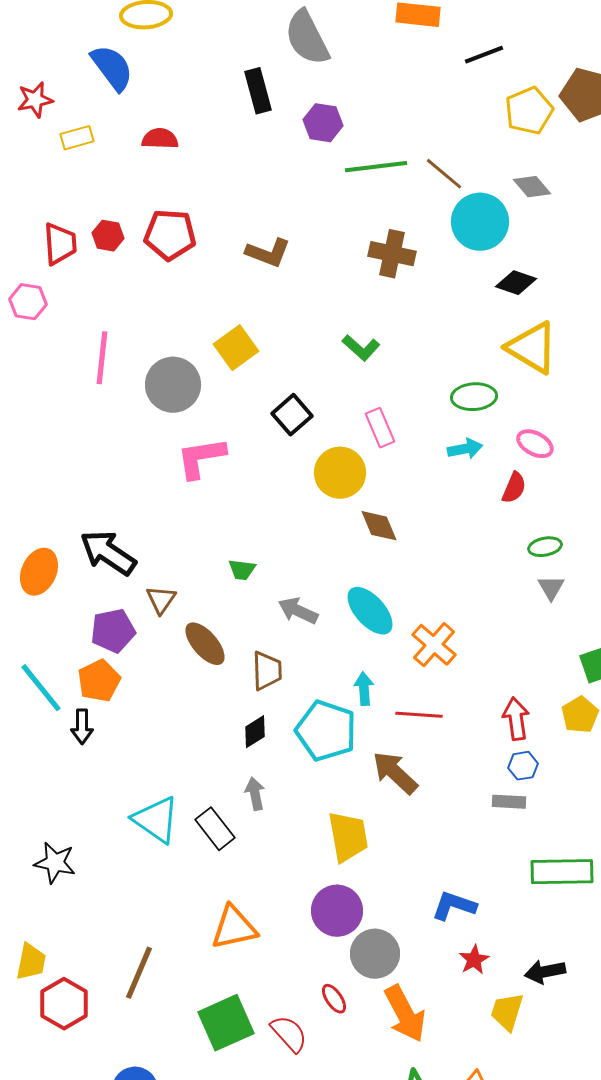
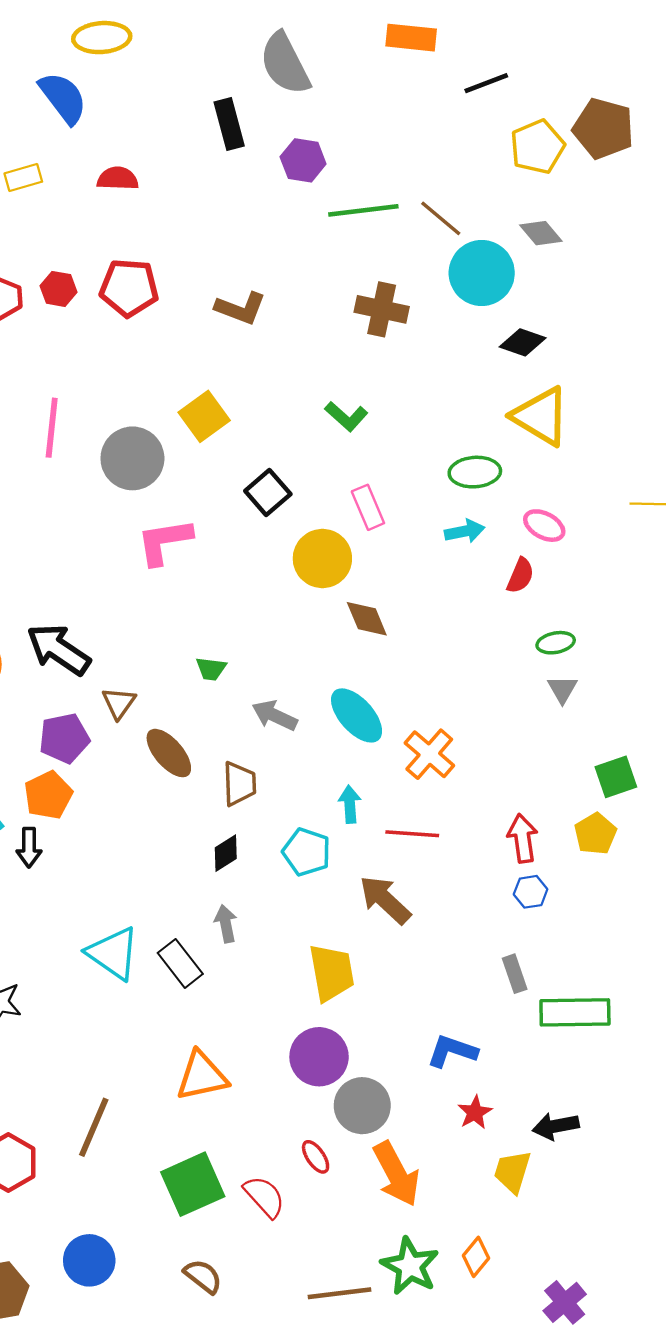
cyan pentagon: (326, 731) -> (306, 852), size x0.7
gray rectangle: (509, 802) -> (515, 974), moved, turned 68

